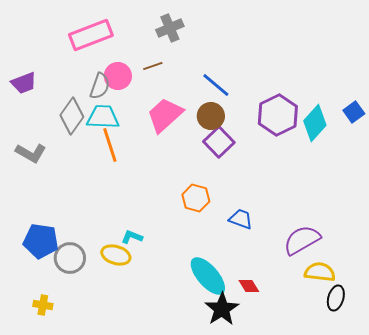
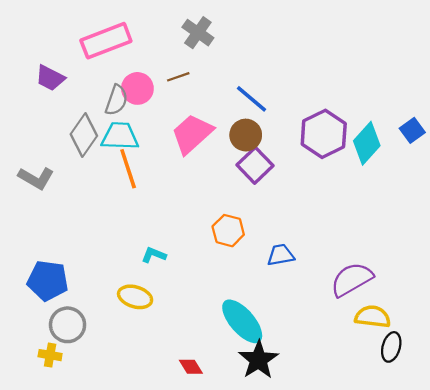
gray cross: (170, 28) -> (198, 33), turned -32
purple trapezoid: (24, 83) -> (50, 78), moved, turned 48
blue trapezoid: (241, 219) -> (281, 255), turned -30
cyan L-shape: (132, 237) -> (154, 255), moved
gray circle: (70, 258) -> (68, 325), moved
red diamond: (249, 286) -> (191, 367), moved

